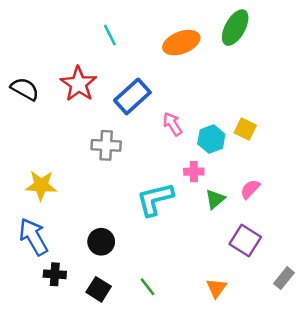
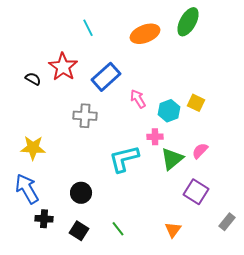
black semicircle: (25, 89) -> (33, 79), moved, size x0.7
green triangle: (215, 199) -> (172, 159), size x1.4

